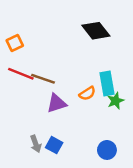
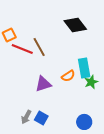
red line: (21, 74) -> (22, 49), moved
brown line: (43, 79) -> (39, 47), moved, turned 42
gray arrow: (36, 144) -> (26, 117), turned 48

